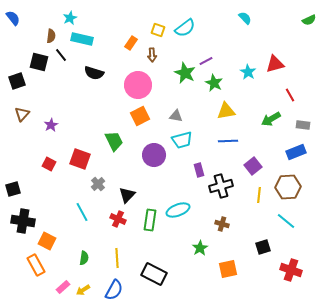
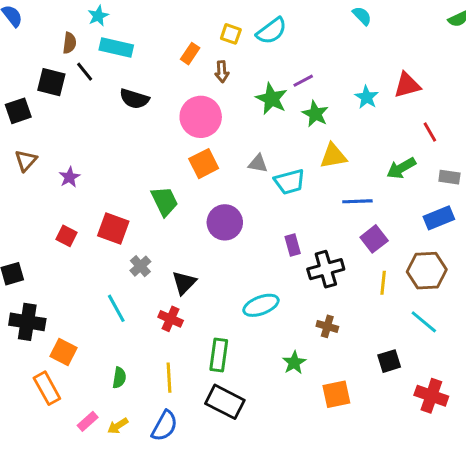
cyan trapezoid: (182, 140) -> (290, 182), moved
blue line: (228, 141) -> (357, 201), moved
green rectangle: (150, 220) -> (219, 355), moved

